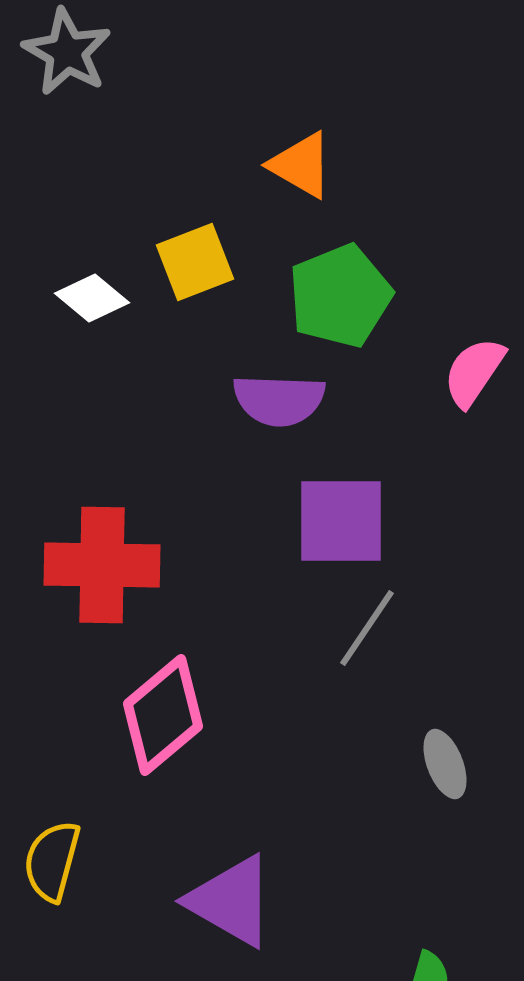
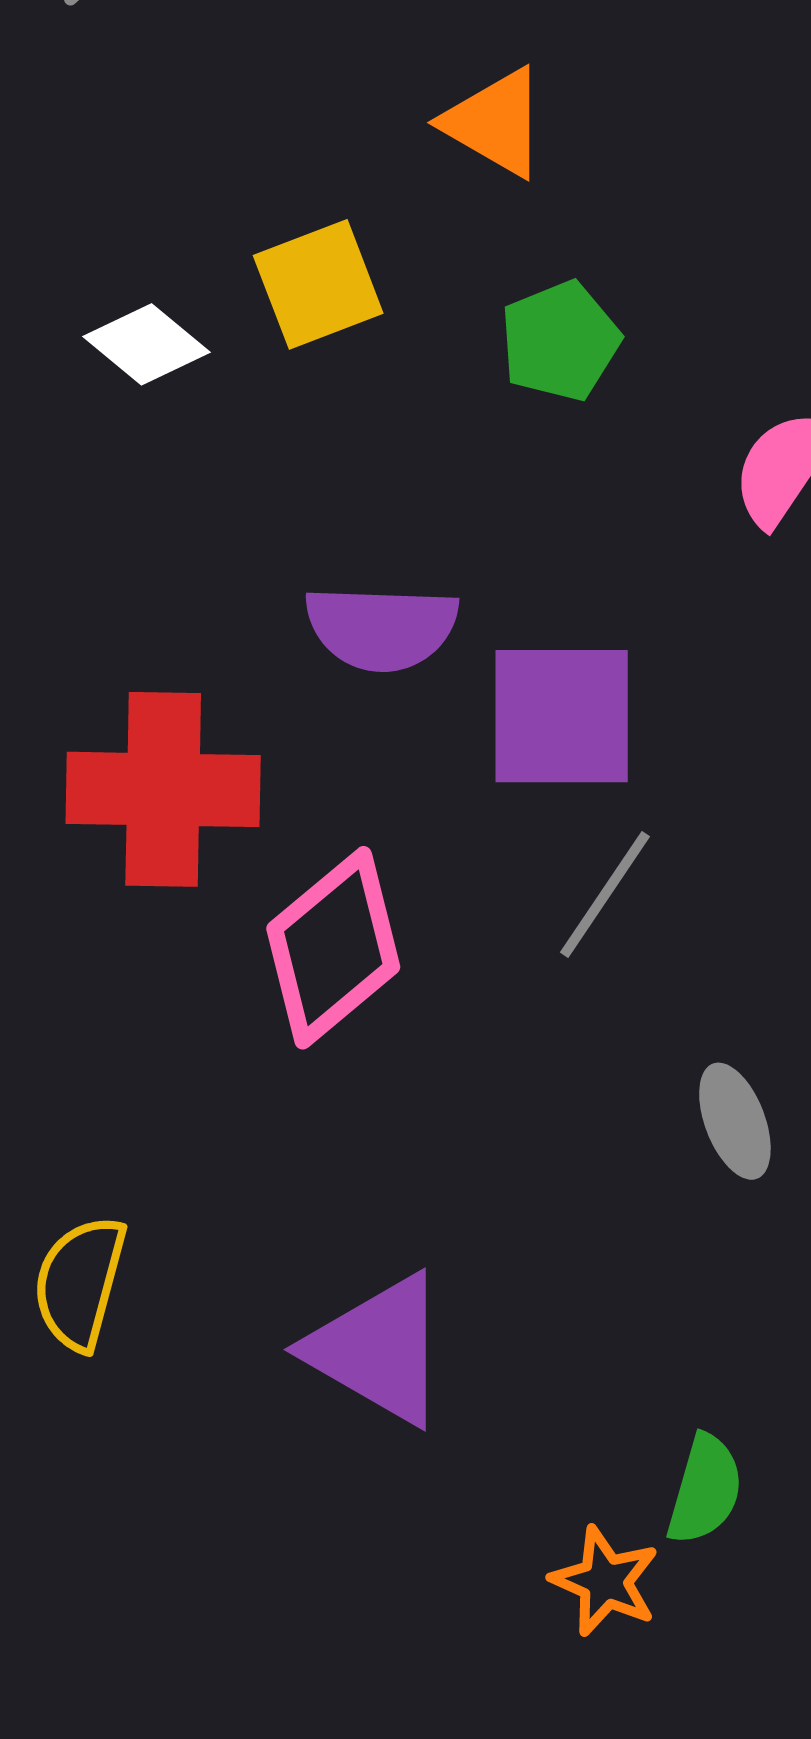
green pentagon: (340, 296) -> (560, 341), size x0.7
purple semicircle: (279, 400) -> (382, 628), moved
pink diamond: (163, 715) -> (333, 948), moved

